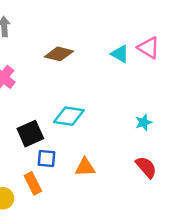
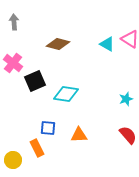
black square: (30, 134) -> (35, 81), moved

